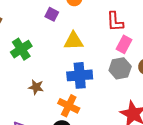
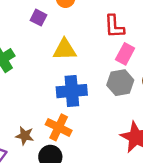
brown star: (36, 87) -> (25, 136), moved

